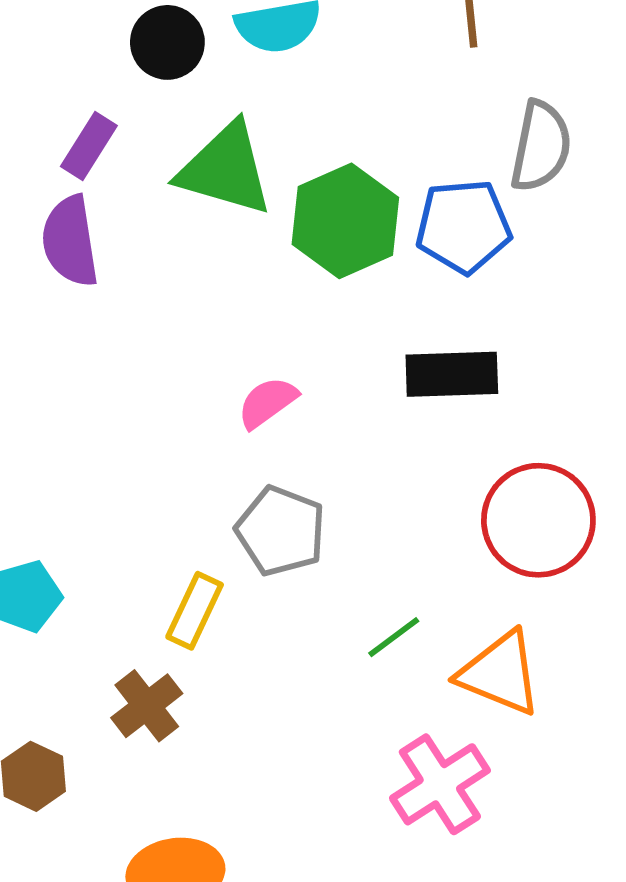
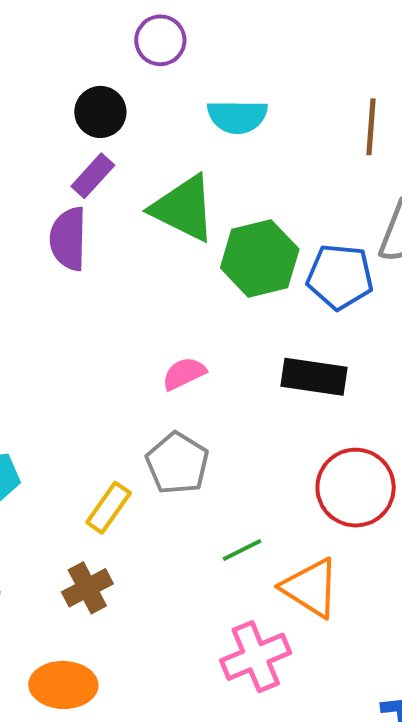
black circle: (167, 42) -> (100, 112), moved
brown cross: (147, 706) -> (87, 588), moved

